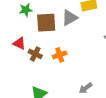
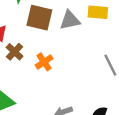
orange cross: (60, 55) -> (44, 62), turned -32

